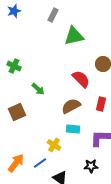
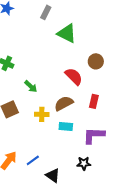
green triangle: (74, 36) -> (67, 33), turned 40
yellow cross: (54, 145) -> (42, 114), moved, turned -32

